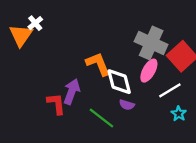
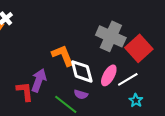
pink ellipse: (149, 71) -> (109, 75), moved
purple semicircle: (127, 105) -> (81, 94), moved

